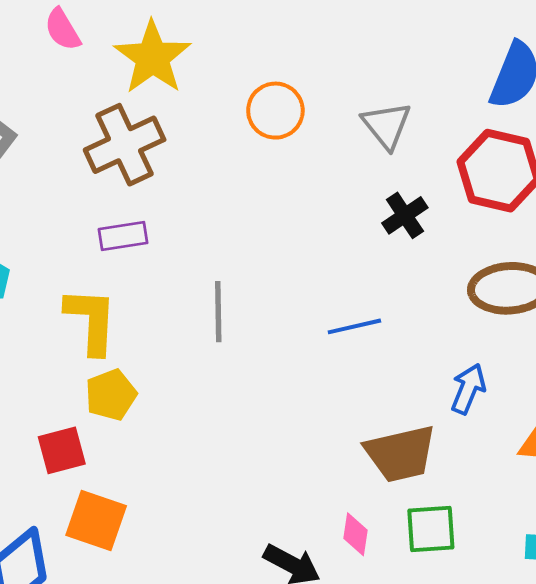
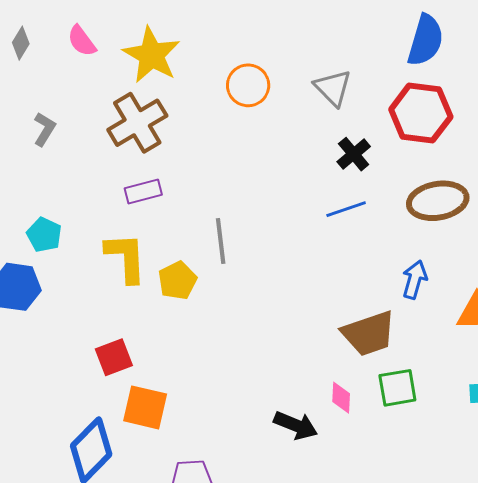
blue line: (354, 326) -> (346, 209), moved
yellow pentagon: (111, 395) -> (177, 281), moved

